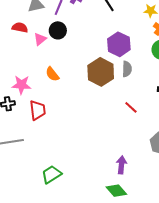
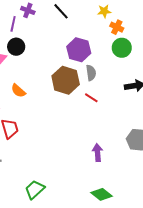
red line: (131, 107) -> (91, 98), moved
purple arrow: (121, 165) -> (97, 152), moved

